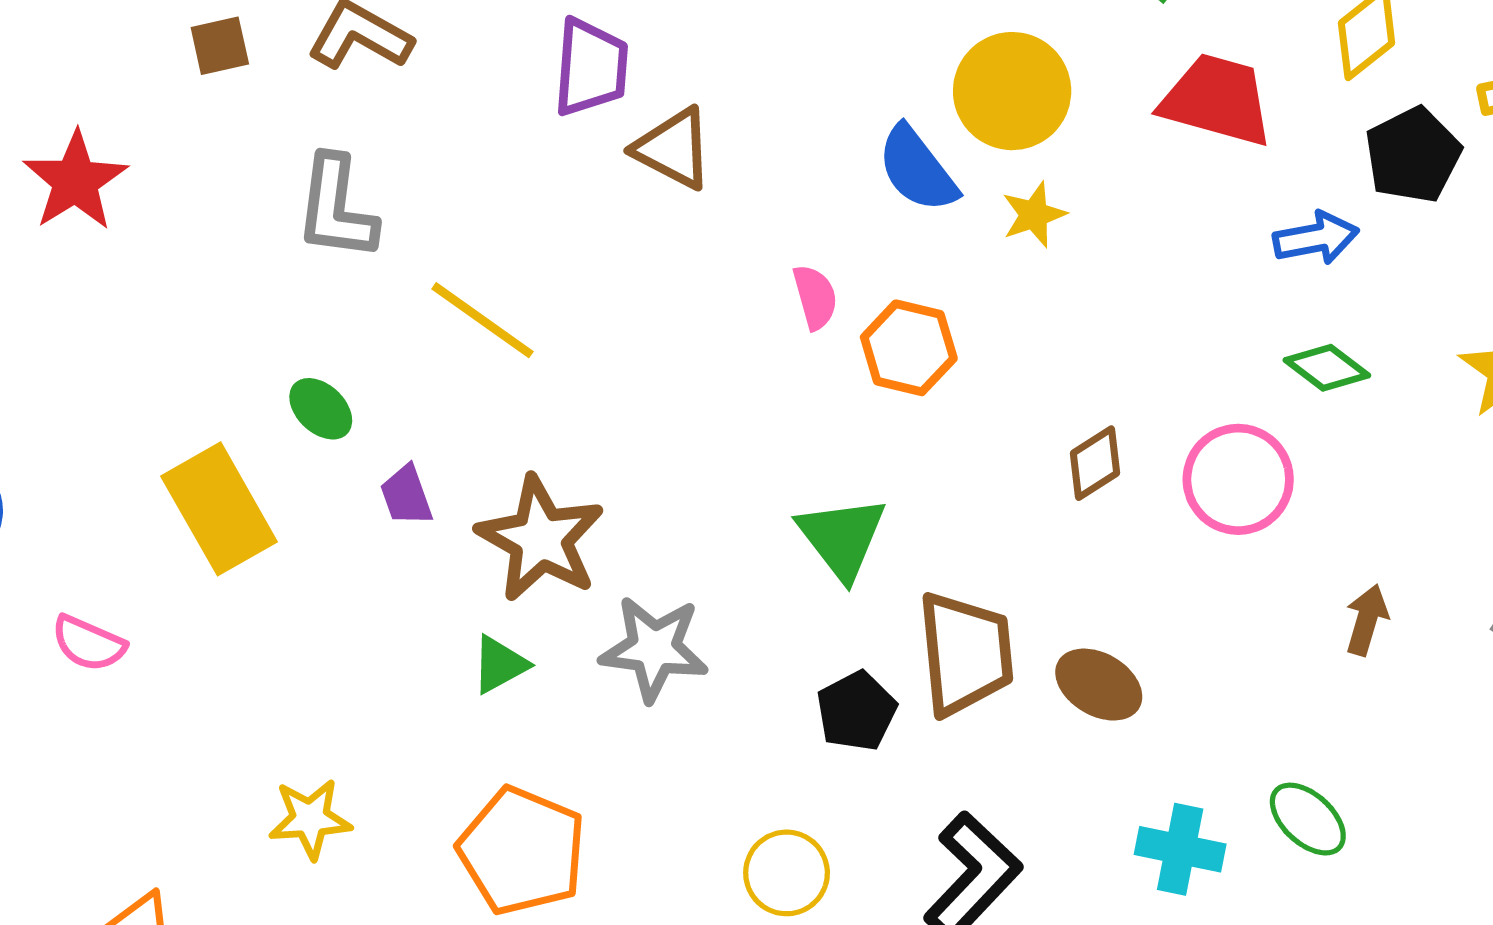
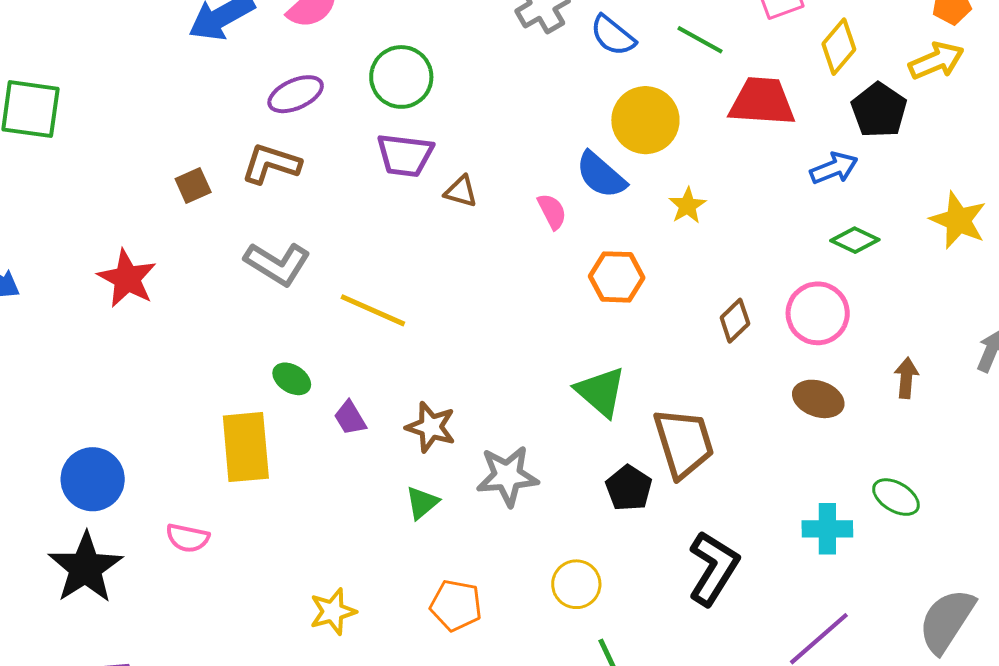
purple trapezoid: (591, 67) -> (405, 155), turned 104
brown triangle: (673, 149) -> (461, 191), size x0.7
gray L-shape: (336, 208) -> (277, 264), turned -54
yellow star: (1034, 215) -> (687, 206), moved
pink semicircle: (815, 297) -> (552, 211), moved
yellow rectangle: (219, 509) -> (246, 447), turned 36
brown star: (541, 539) -> (431, 427), size x0.7
brown ellipse: (1099, 685) -> (818, 399), moved
orange pentagon: (522, 851) -> (456, 605), size x0.7
yellow circle: (787, 873) -> (576, 584), moved

